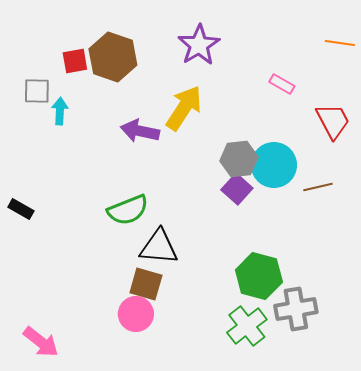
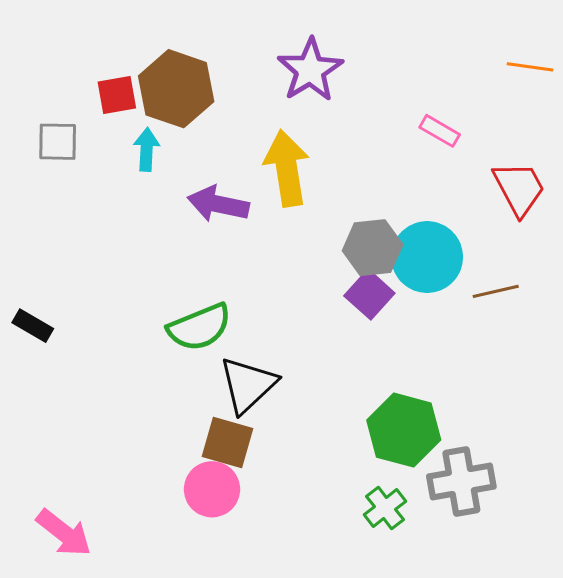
yellow arrow: (184, 108) -> (287, 168), turned -42
cyan arrow: (60, 111) -> (147, 149), moved
black triangle: (159, 247) -> (248, 385), turned -48
green cross: (247, 326) -> (385, 508), size x0.7

